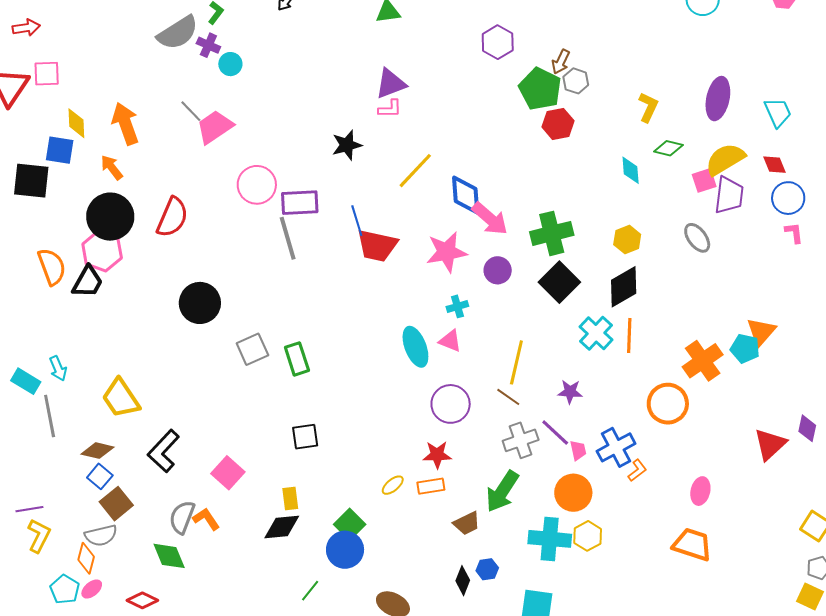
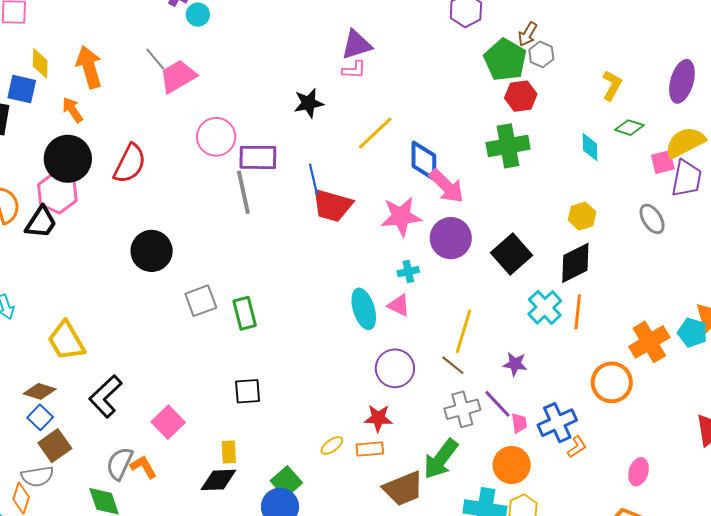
green cross: (552, 233) -> (508, 146), moved
purple circle: (498, 270) -> (451, 238), size x1.5
brown trapezoid: (467, 523) -> (403, 488), size x1.5

